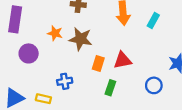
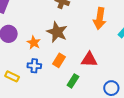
orange star: (55, 33) -> (34, 43), moved
orange rectangle: (98, 64) -> (59, 60), moved

